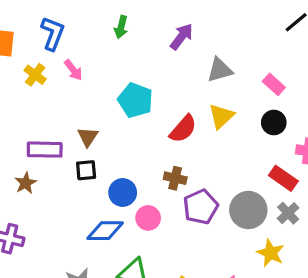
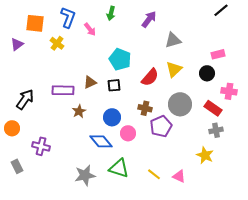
pink arrow: (73, 70) -> (90, 29), moved
pink rectangle: (274, 84) -> (218, 54), moved, turned -56
brown triangle: (88, 137) -> (90, 82), turned 32
black square: (86, 170) -> (114, 85), moved
brown star: (26, 183) -> (79, 111), moved
gray circle: (248, 210) -> (180, 104), moved
gray cross: (288, 213) -> (216, 130), turned 32
blue diamond: (105, 231) -> (101, 141), turned 50

